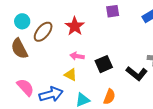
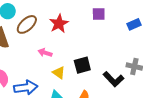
pink arrow: (77, 56) -> (45, 53), moved
yellow triangle: (71, 75) -> (59, 73), moved

